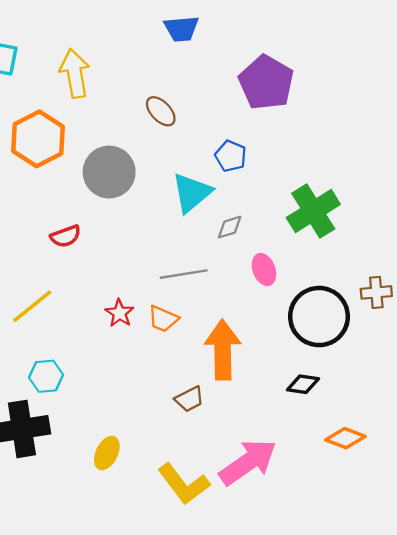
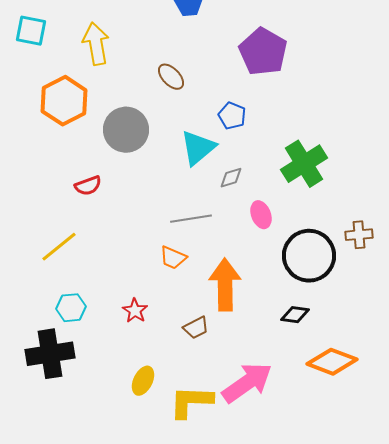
red star: (119, 313) -> (135, 311), moved
orange diamond: (345, 438) -> (332, 362), size x1.4
yellow ellipse: (107, 453) -> (143, 381), moved
yellow L-shape: (184, 484) -> (191, 402), turned 129

